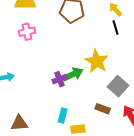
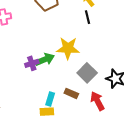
yellow star: (97, 61) -> (68, 48), turned -30
cyan rectangle: (63, 116) -> (50, 99), moved

